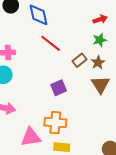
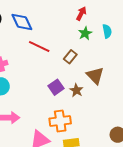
red arrow: (100, 19) -> (81, 14), turned -32
brown star: (98, 63) -> (76, 90), moved

